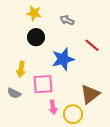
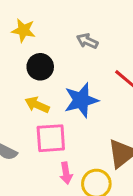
yellow star: (34, 13) -> (23, 30), moved
yellow arrow: (21, 69) -> (37, 105), moved, turned 105

